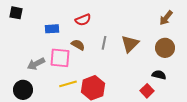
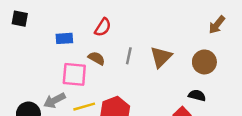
brown arrow: (166, 18) -> (217, 25), moved
red semicircle: (83, 20) -> (103, 27), turned -35
gray arrow: (36, 64) -> (54, 100), moved

